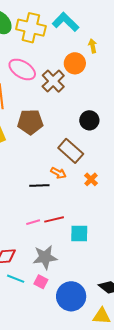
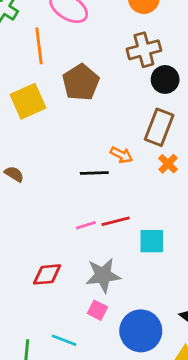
brown cross: (53, 81) -> (144, 50), moved, turned 30
brown pentagon: (30, 122) -> (81, 82), turned -30
brown rectangle: (71, 151) -> (159, 127), moved, turned 70
cyan line: (16, 279) -> (64, 340), moved

